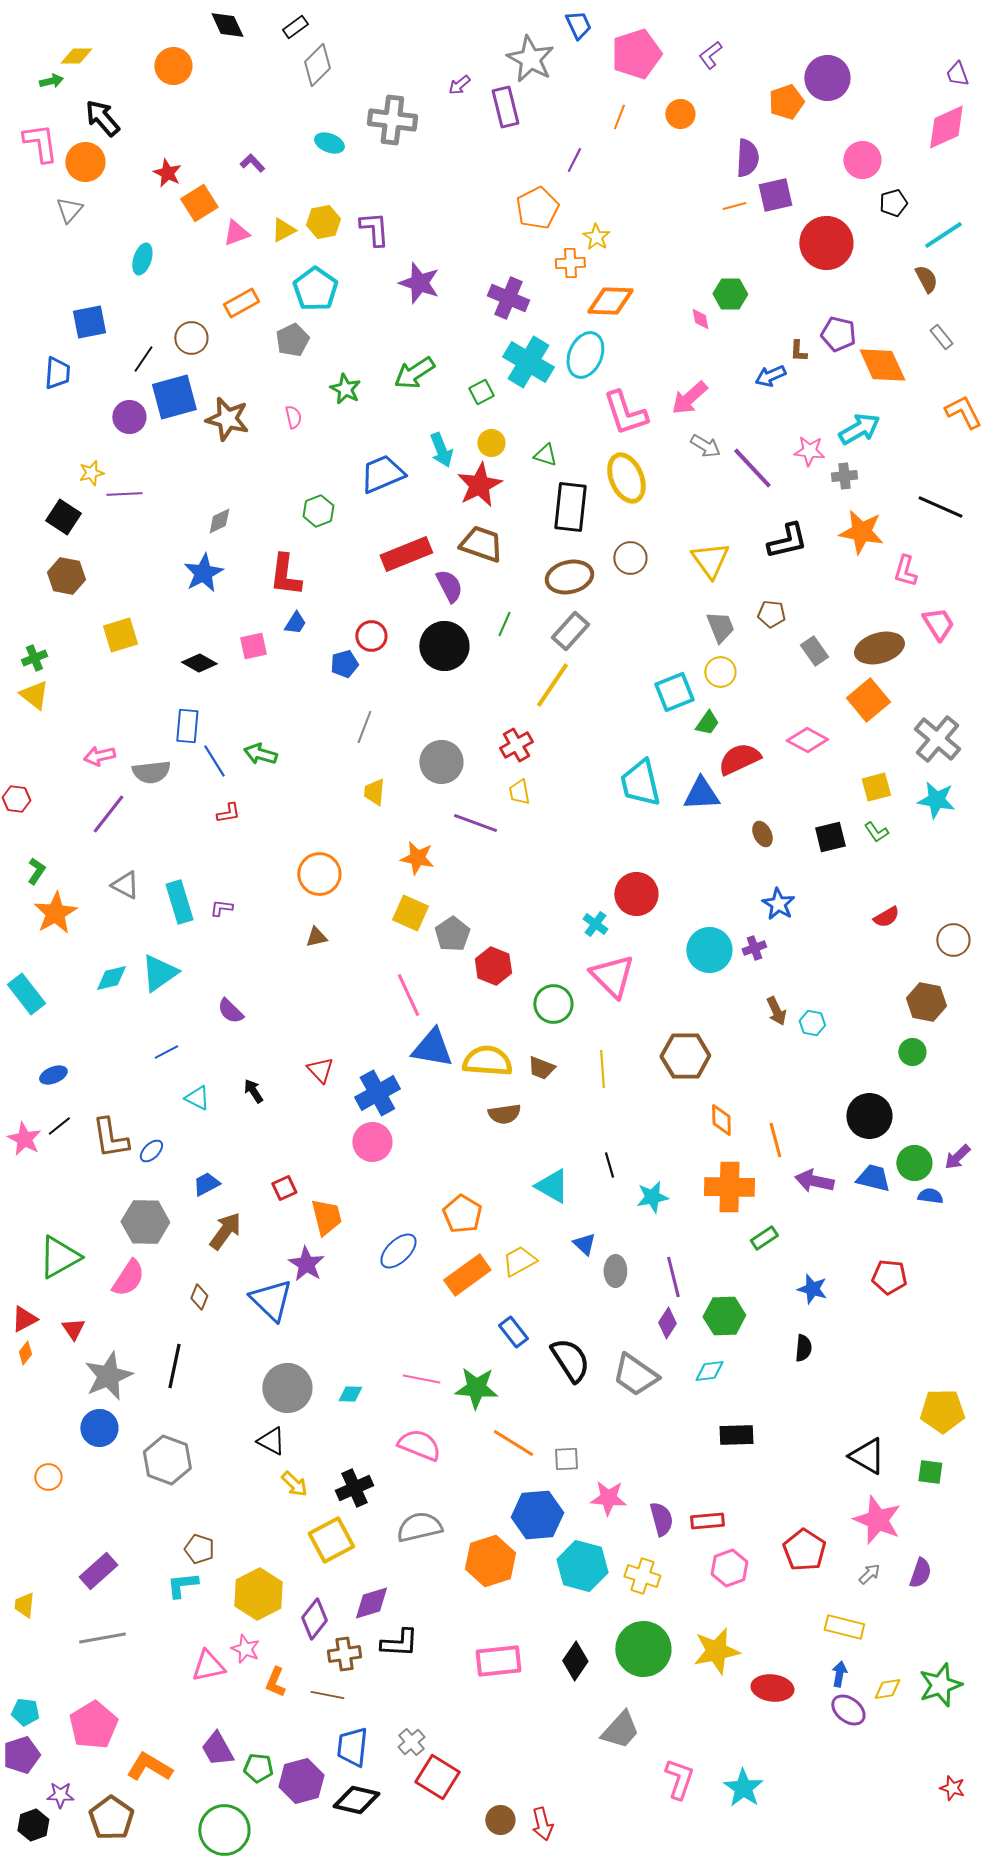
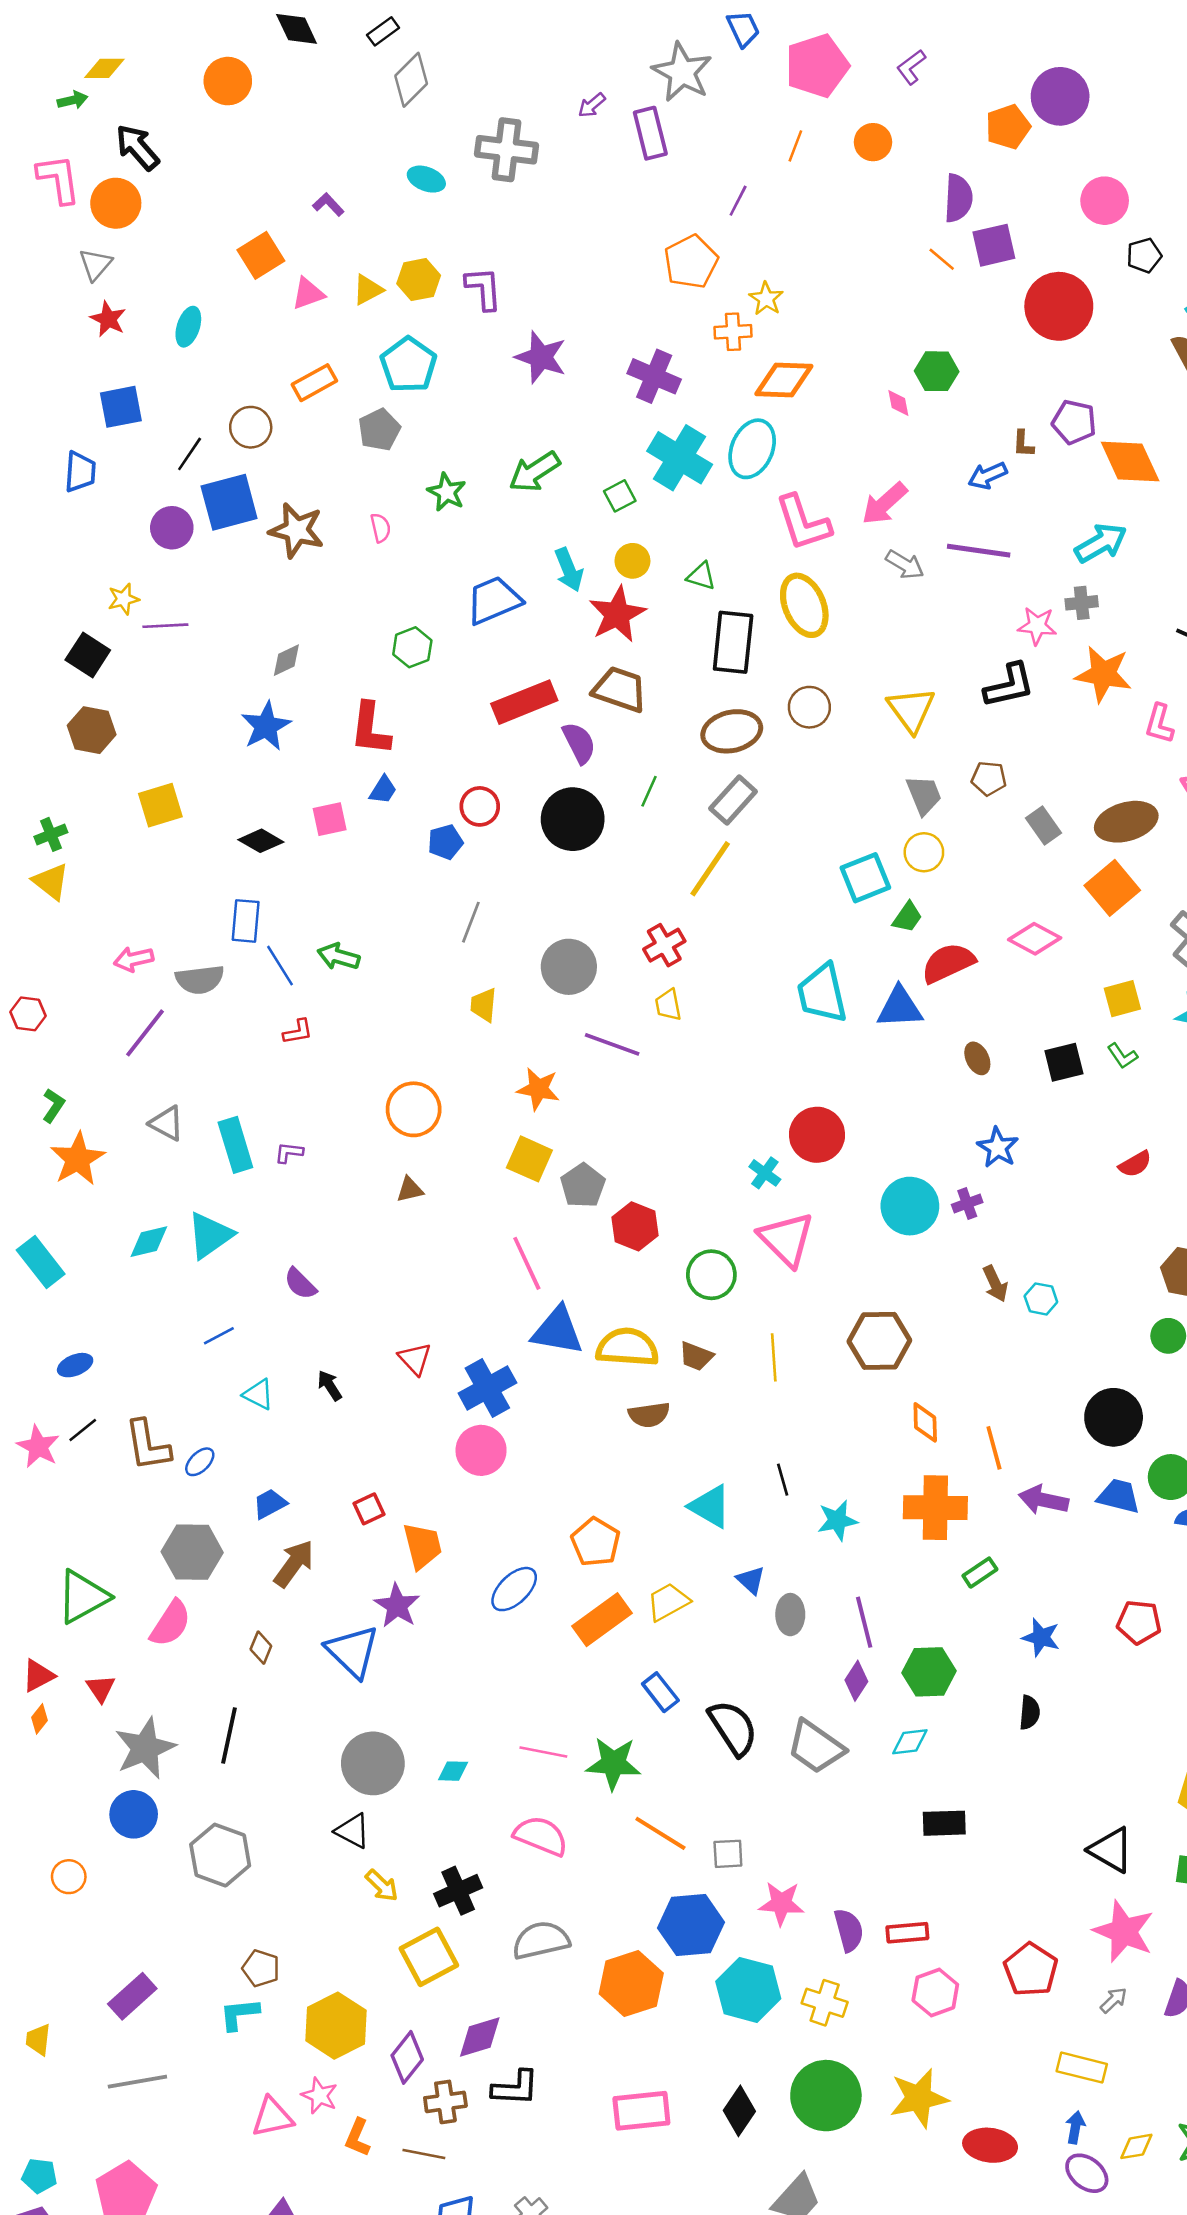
red star: (167, 173) -> (108, 319), moved
orange line: (734, 206) -> (942, 259), turned 55
pink star: (809, 451) -> (1037, 626), moved
purple line: (752, 468) -> (979, 551), moved, turned -39

